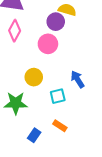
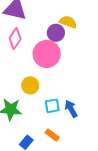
pink circle: (48, 44) -> (47, 54), size x1.4
blue arrow: (78, 79) -> (71, 109), moved

